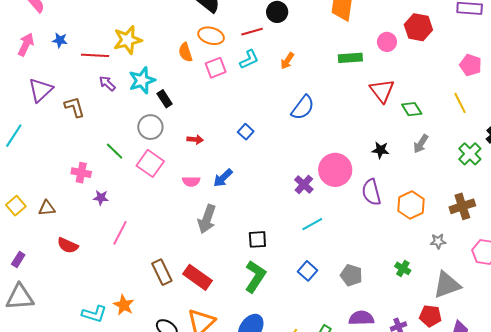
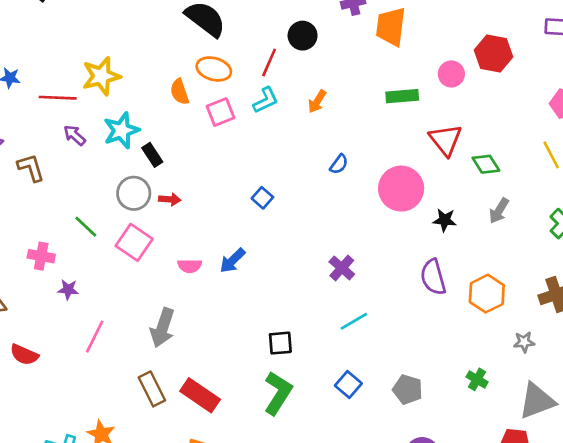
red line: (252, 32) -> (269, 63), turned -50
blue semicircle: (303, 108) -> (339, 164), size x0.6
red arrow: (195, 140) -> (170, 199), moved
pink circle: (335, 170) -> (401, 189), moved
gray arrow: (207, 219) -> (163, 328), moved

